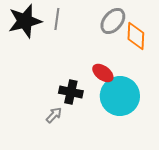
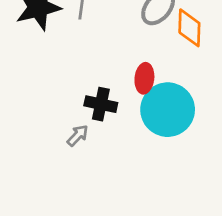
red ellipse: (103, 73) -> (144, 78), turned 60

